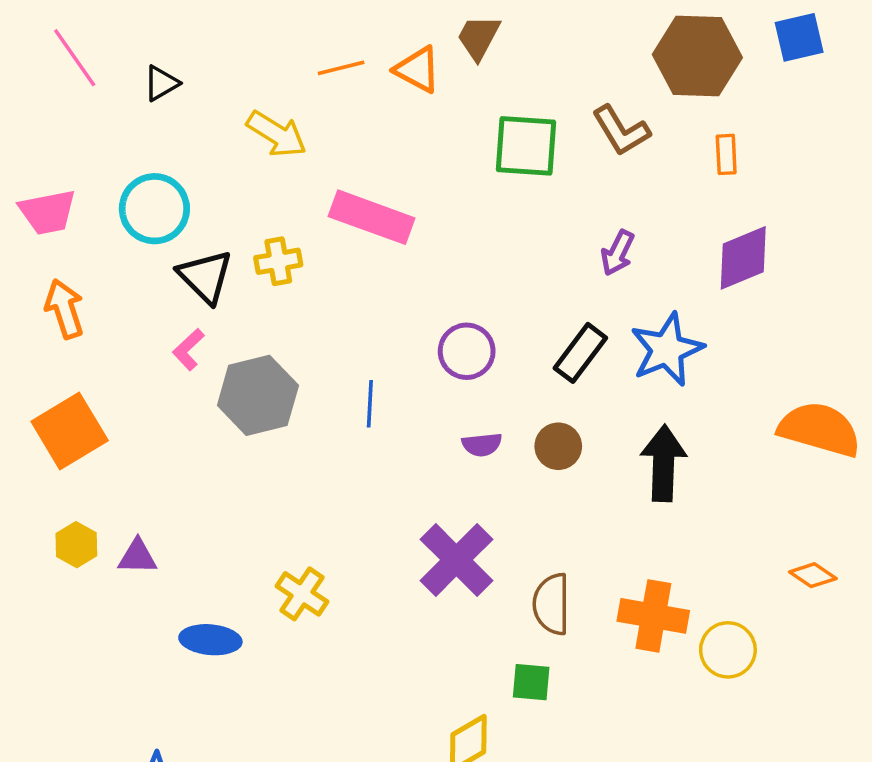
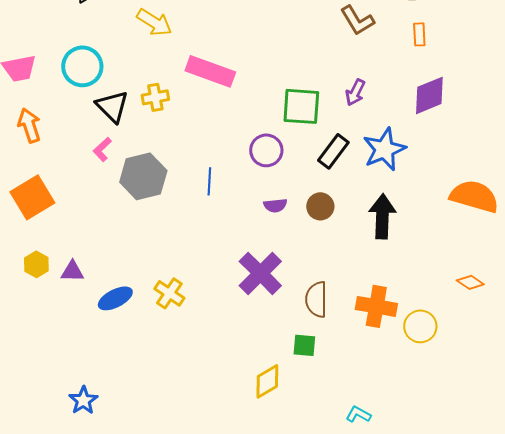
green square: (526, 146) -> (301, 106), moved
blue ellipse: (210, 640) -> (115, 298), moved, turned -32

